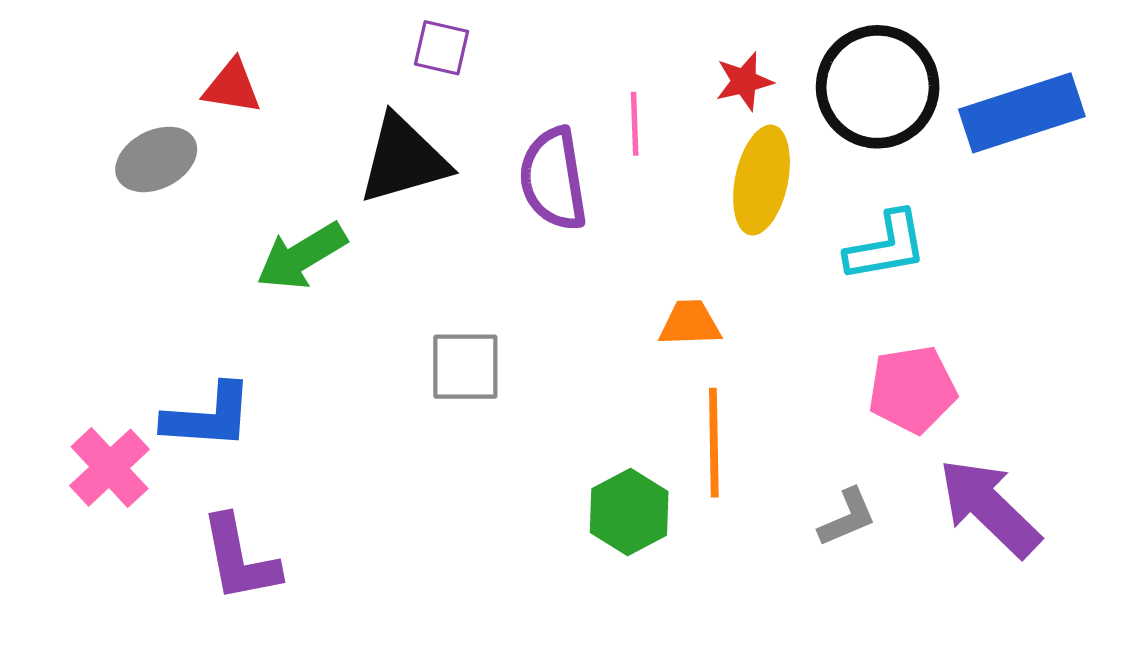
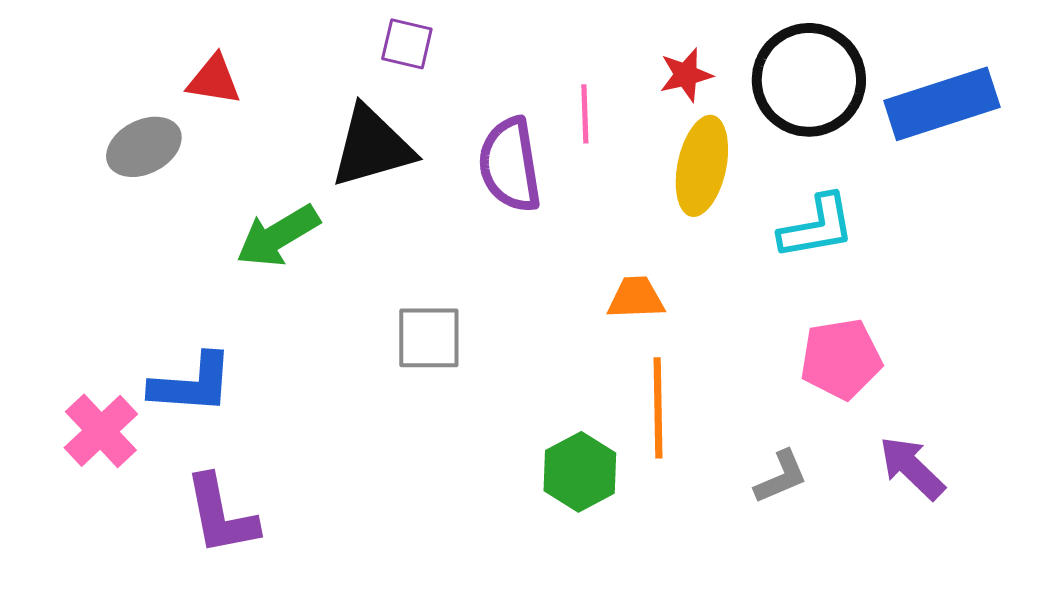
purple arrow: (989, 508) -> (912, 468), size x0.7

